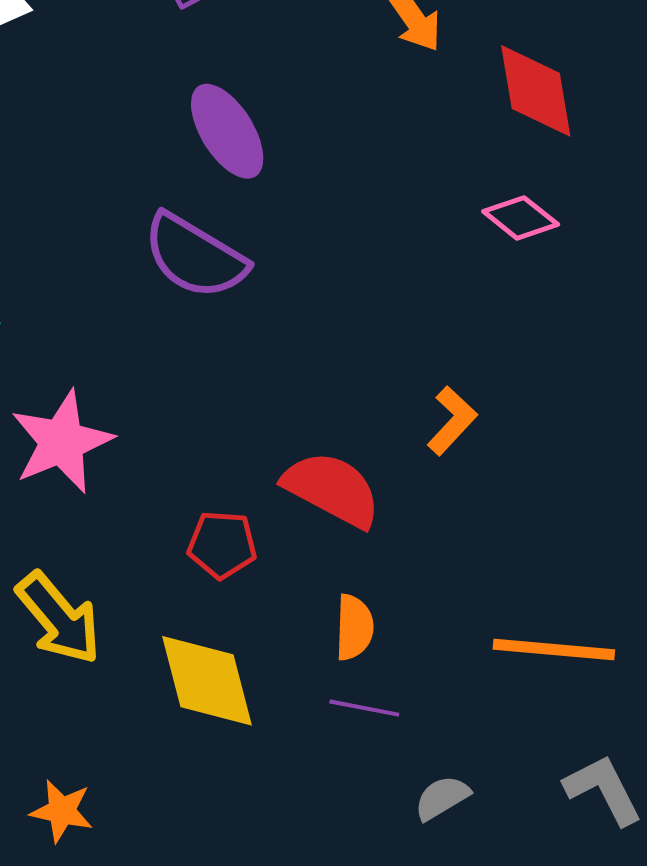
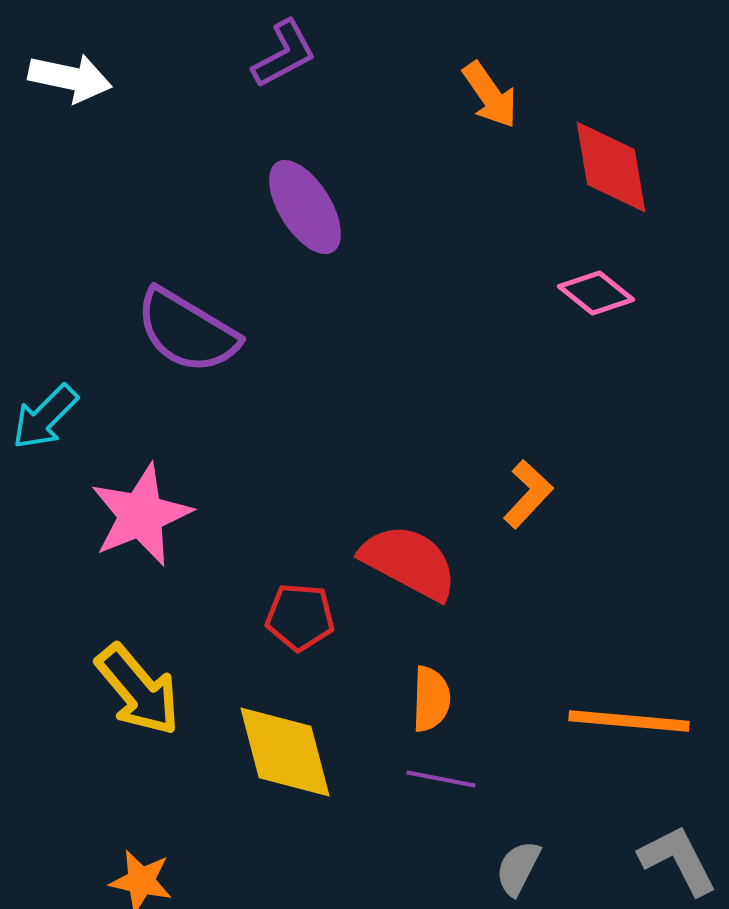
purple semicircle: (195, 256) -> (187, 331), moved
gray semicircle: (442, 798) -> (518, 868), turned -32

